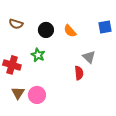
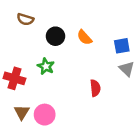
brown semicircle: (16, 24) -> (25, 19), moved
blue square: (105, 27) -> (122, 46), moved
gray triangle: (89, 57) -> (127, 69), moved

